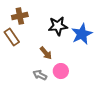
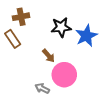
pink circle: (61, 71) -> (64, 75), size x1.5
gray arrow: (40, 75) -> (42, 88), moved

